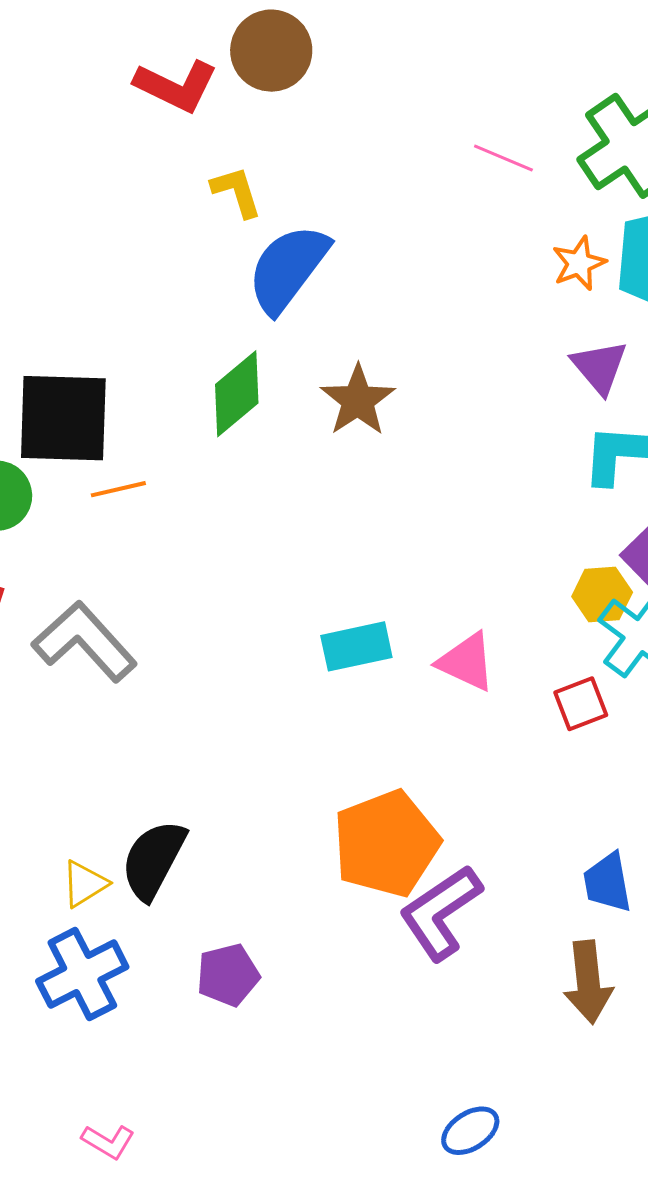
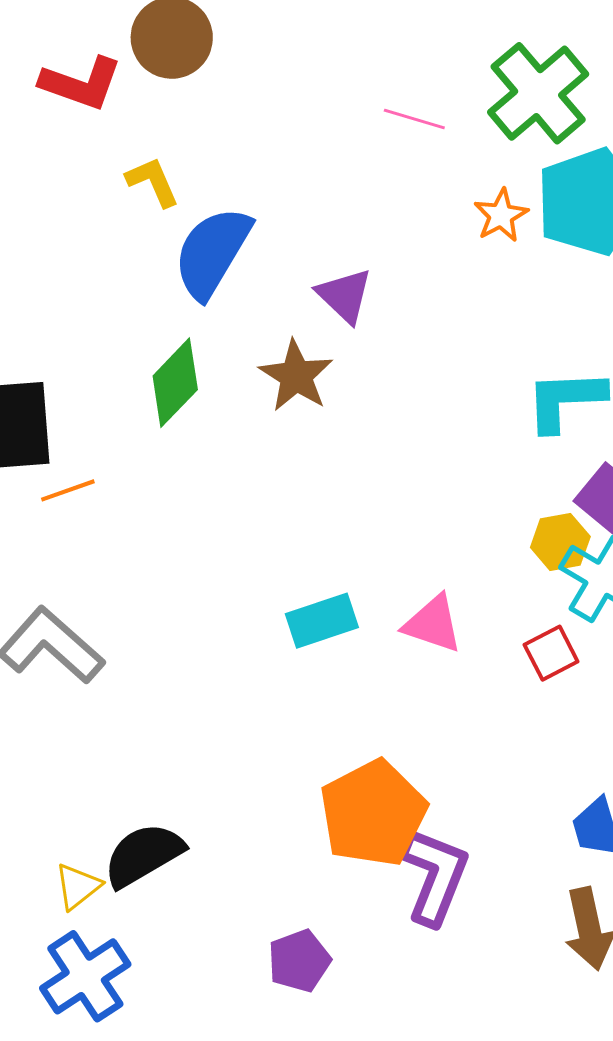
purple triangle: (599, 367) -> (345, 295), moved
black semicircle: (153, 860) -> (143, 855), turned 38
purple L-shape: (441, 913) -> (435, 876), turned 152
purple pentagon: (228, 975) -> (299, 961), moved

